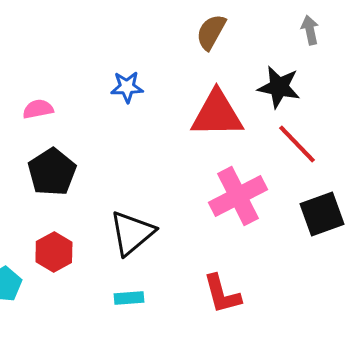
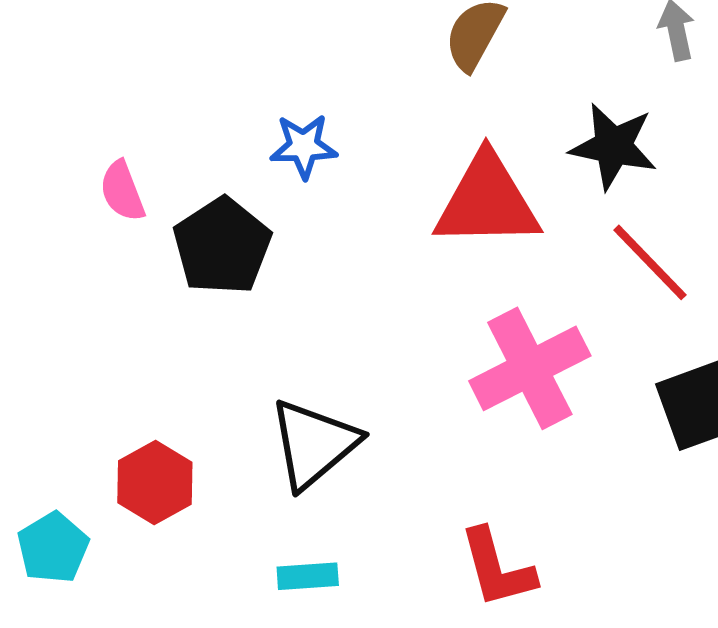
pink semicircle: (38, 109) -> (122, 191), turned -100
black pentagon: (52, 172) -> (222, 246), moved

